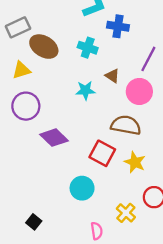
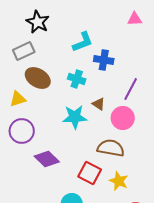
gray rectangle: (18, 27) -> (24, 51), moved
cyan star: (85, 90) -> (75, 117), size x1.4

